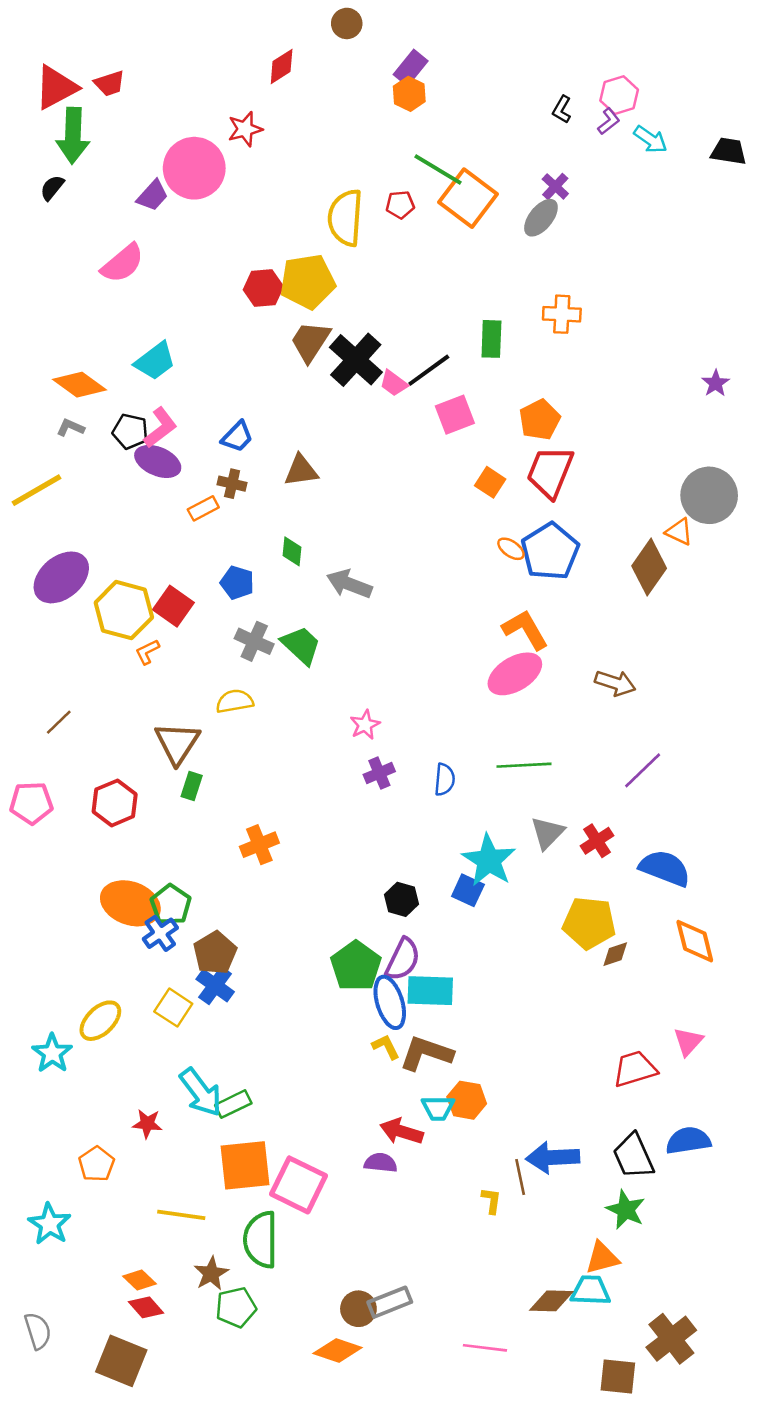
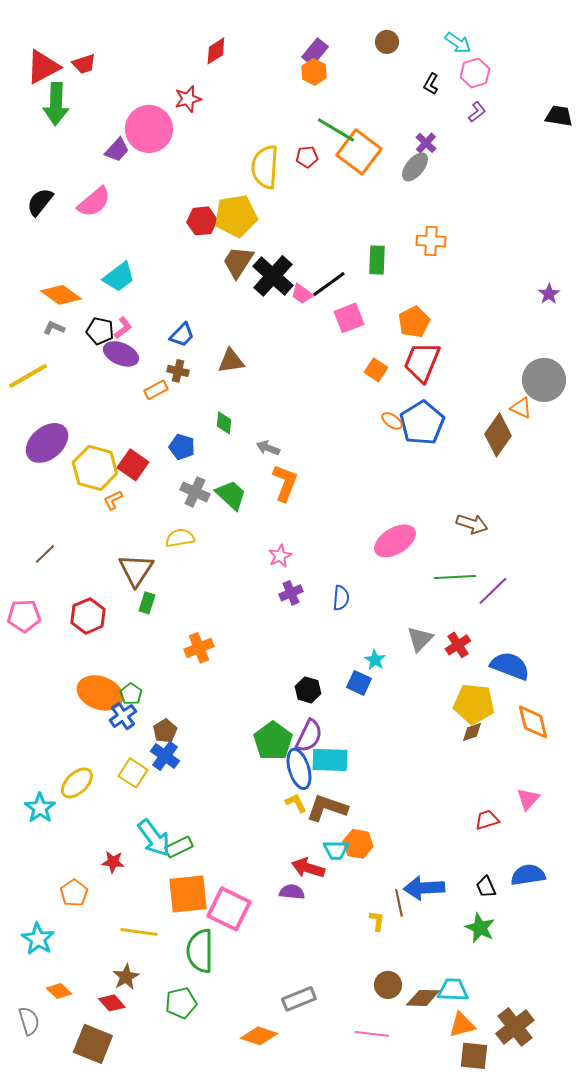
brown circle: (347, 23) -> (387, 42), moved
purple L-shape: (609, 121) -> (477, 112), moved
cyan arrow: (650, 139) -> (458, 43), moved
black semicircle: (52, 188) -> (40, 202), moved, size x1.4
pink L-shape: (160, 428) -> (123, 328), size x0.7
gray arrow: (349, 584) -> (268, 448), size x0.7
orange L-shape: (525, 630) -> (285, 483), moved, turned 51
pink ellipse: (515, 674) -> (395, 541), moved
green line: (524, 765) -> (455, 577), moved
cyan star: (489, 860) -> (375, 660), size x0.5
green pentagon: (171, 905) -> (131, 694), size x0.7
yellow pentagon: (589, 923) -> (474, 704), moved
brown pentagon: (215, 953) -> (165, 731), size x0.7
red trapezoid: (635, 1069) -> (487, 820), size x0.7
black trapezoid: (634, 1156) -> (486, 887), size x0.6
orange triangle: (602, 1258) -> (462, 1025), moved
brown star: (211, 1274) -> (126, 977), moved
orange diamond: (139, 1280) -> (59, 991), moved
brown circle: (358, 1309) -> (388, 985), moved

